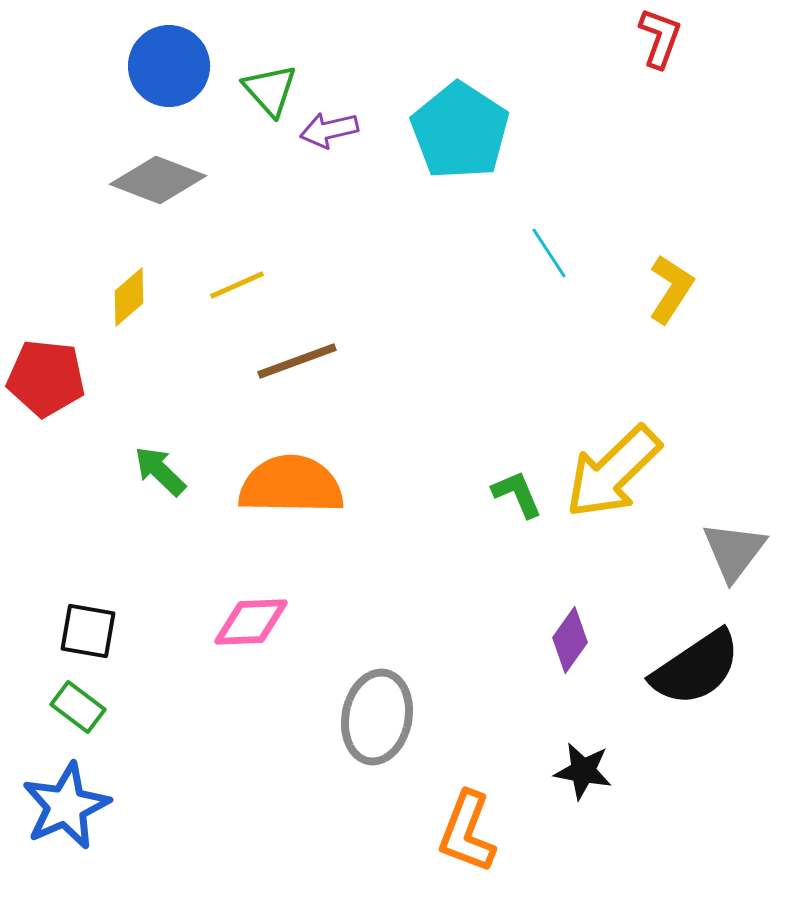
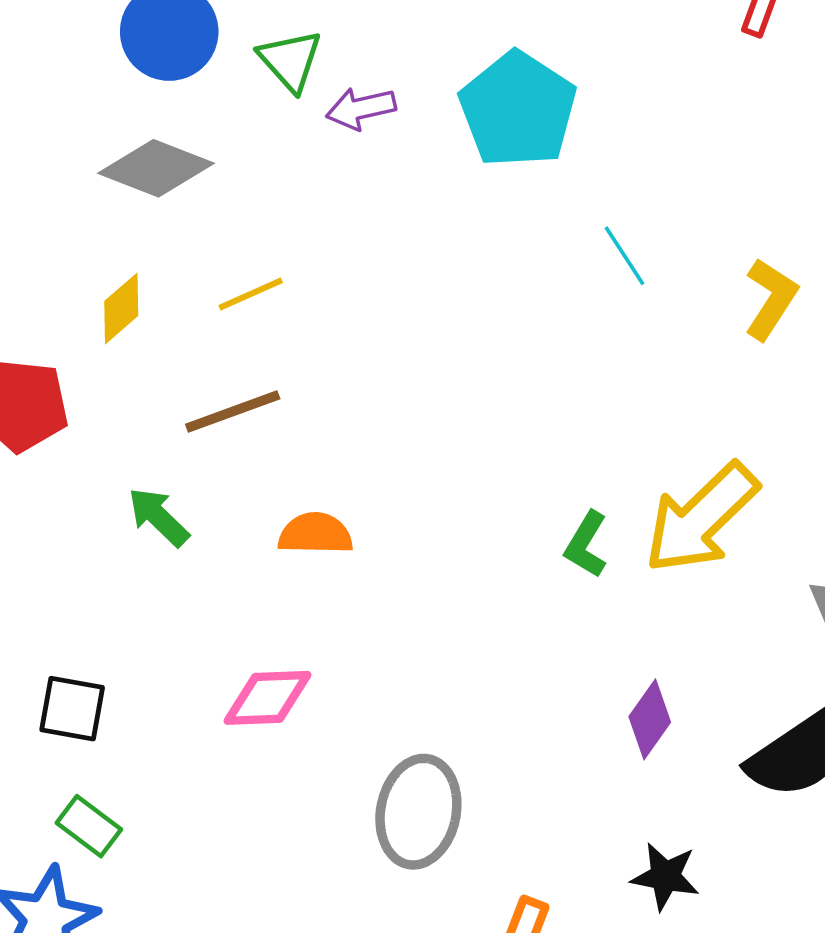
brown line: (297, 361) -> (233, 412), moved
orange semicircle: (291, 485) -> (315, 534), size x0.6
green L-shape: (517, 494) -> (586, 545), turned -126
green rectangle: (78, 707) -> (89, 826), moved

